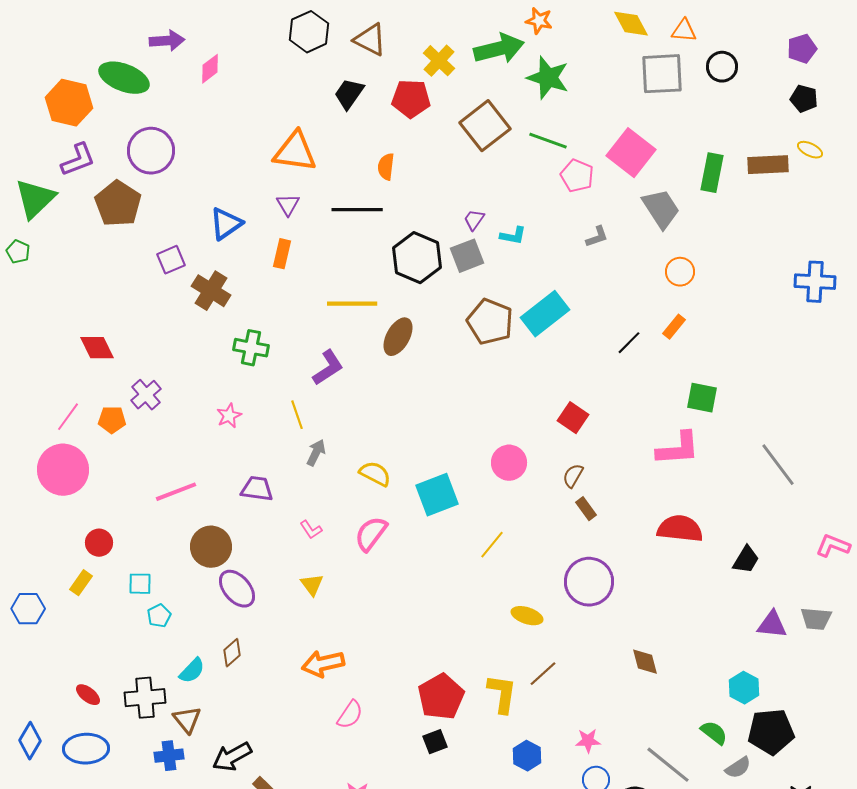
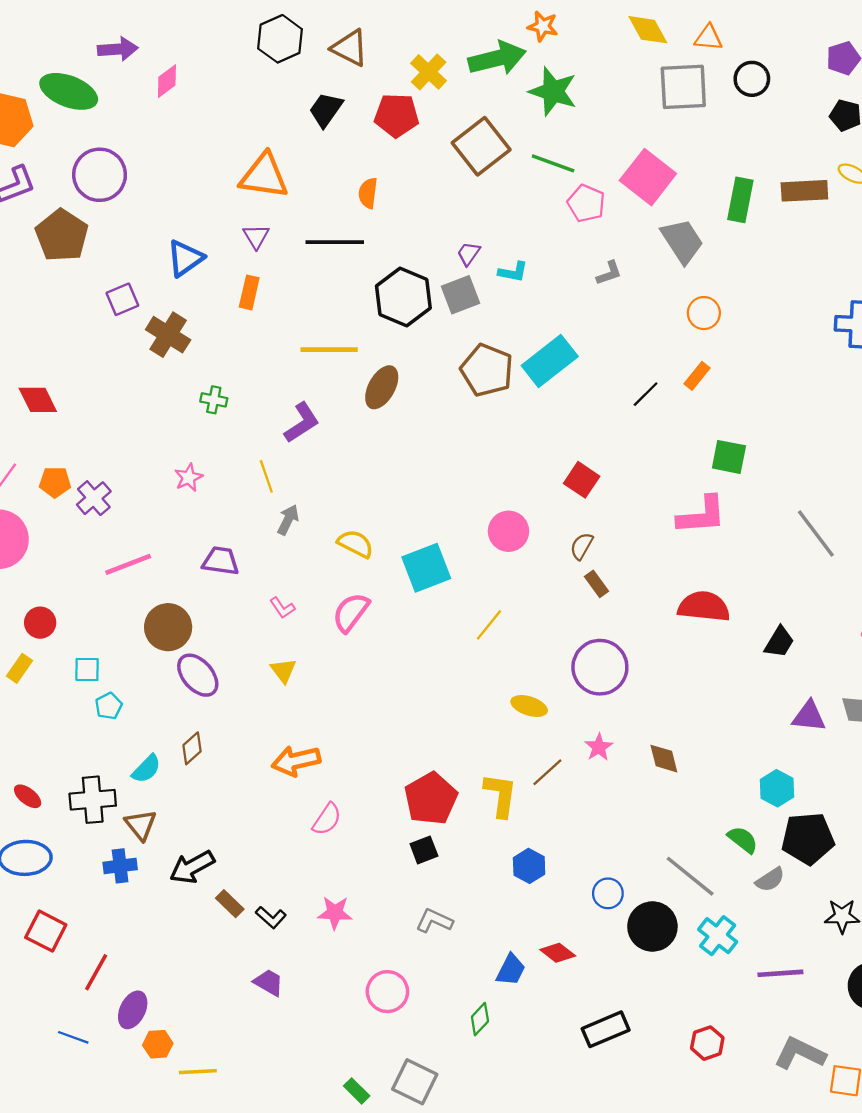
green cross: (251, 348) -> (214, 400), size x0.7
purple cross: (146, 395) -> (94, 498), moved
pink star: (588, 741) -> (599, 747), moved, turned -30

